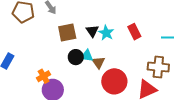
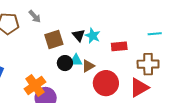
red rectangle: (134, 32) -> (119, 46), moved, turned -63
brown triangle: (98, 62) -> (88, 66), turned 40
orange cross: (44, 76) -> (35, 85), size x1.5

